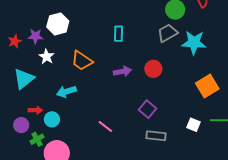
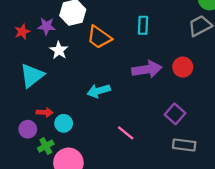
orange trapezoid: (82, 61) -> (99, 37), moved
purple arrow: (122, 71) -> (147, 69), size x1.4
cyan arrow: (66, 92) -> (99, 91), moved

